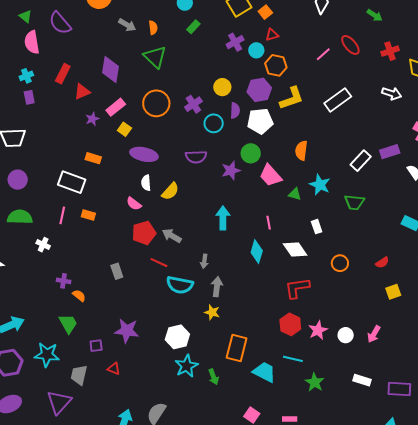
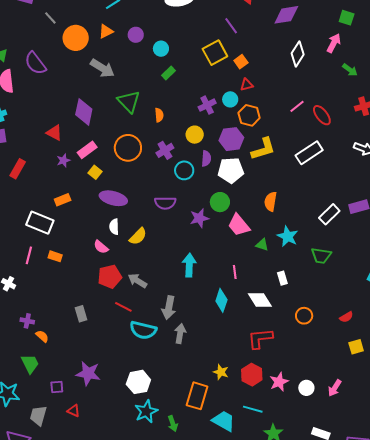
gray arrow: (127, 25) -> (102, 68), size x1.4
orange semicircle: (153, 28) -> (159, 115), moved
purple cross: (235, 42) -> (207, 105), moved
red ellipse: (350, 45) -> (322, 115), moved
red rectangle: (63, 74) -> (18, 169), moved
red triangle: (82, 92) -> (54, 133), turned 48
orange rectangle: (93, 158) -> (63, 200), turned -42
gray arrow: (204, 261) -> (169, 308), size x1.6
yellow star: (212, 312) -> (221, 372), moved

